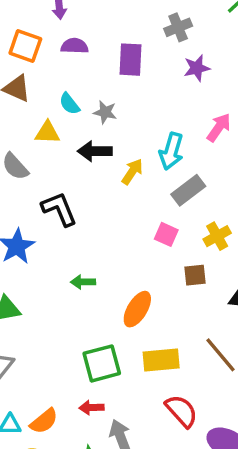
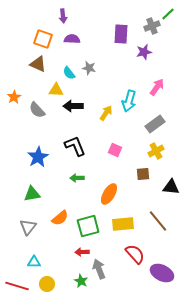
gray cross: (178, 27) -> (152, 26), moved
purple rectangle: (131, 60) -> (121, 34), moved
gray star: (105, 112) -> (89, 68), moved
black arrow: (95, 151) -> (73, 106), moved
gray rectangle: (188, 190) -> (155, 124), moved
black L-shape: (59, 209) -> (75, 146), moved
pink square: (166, 234) -> (115, 150), moved
orange semicircle: (44, 421) -> (60, 218), moved

